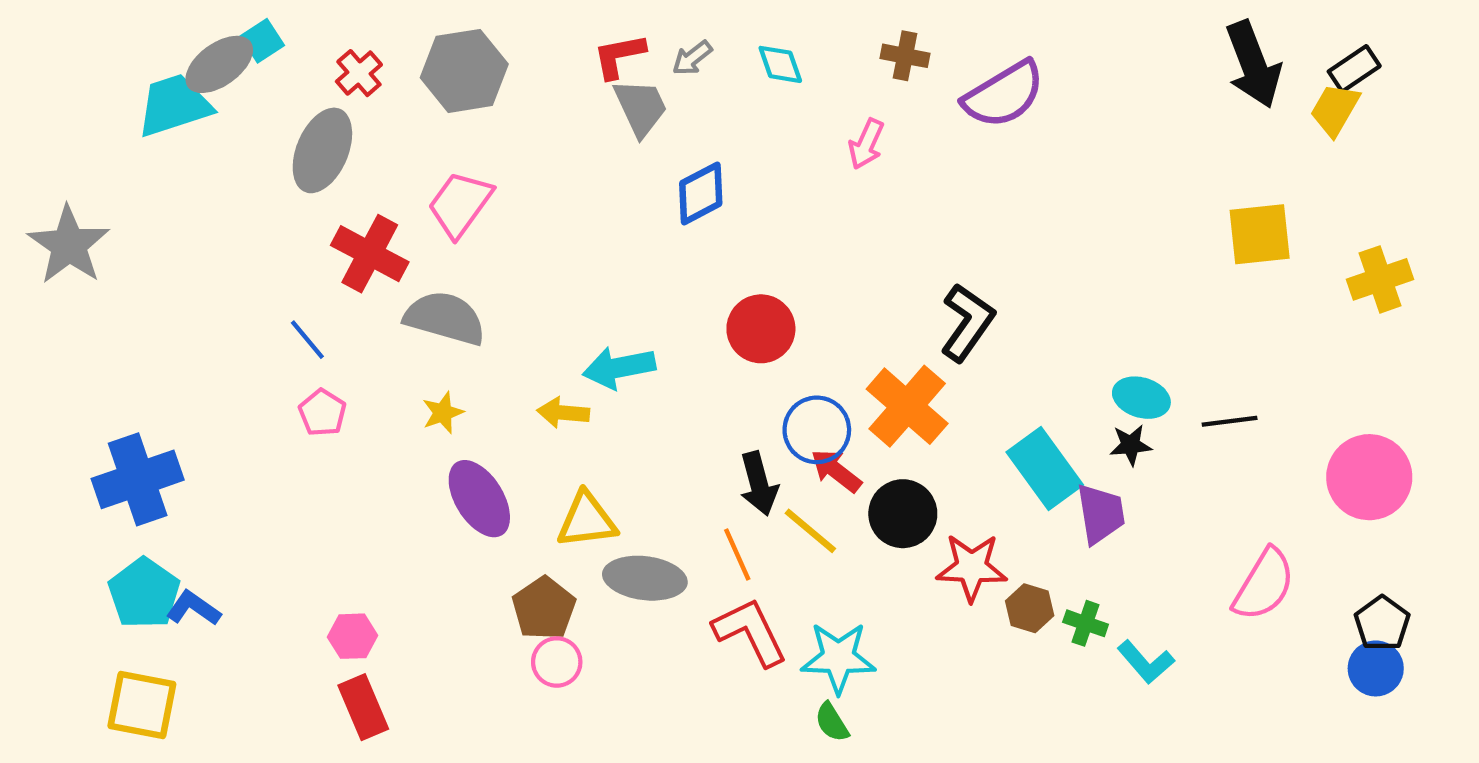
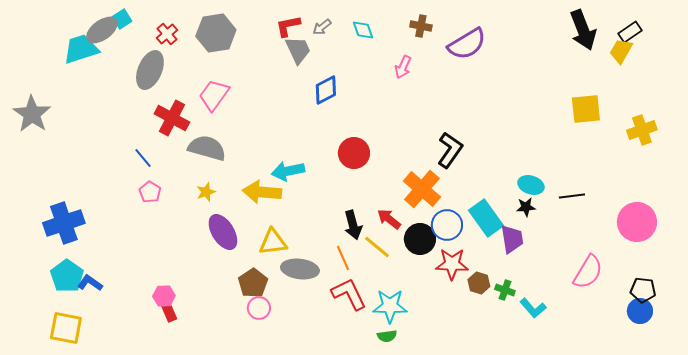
yellow arrow: (563, 413) -> (262, 192), size x1.6
blue circle: (817, 430) -> (447, 225), moved
black pentagon: (1382, 623) -> (643, 290), turned -30
red rectangle: (363, 707) -> (169, 312), moved, size x0.7
green semicircle: (832, 722) -> (387, 336), turned -66

